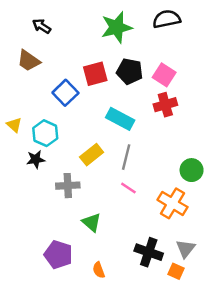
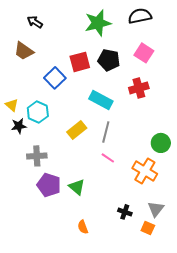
pink square: (164, 75) -> (144, 53), moved
black star: (36, 159) -> (19, 126), moved
gray cross: (68, 186) -> (37, 156), moved
black cross: (149, 252) -> (125, 212), size x0.6
purple pentagon: (58, 255) -> (49, 185), moved

